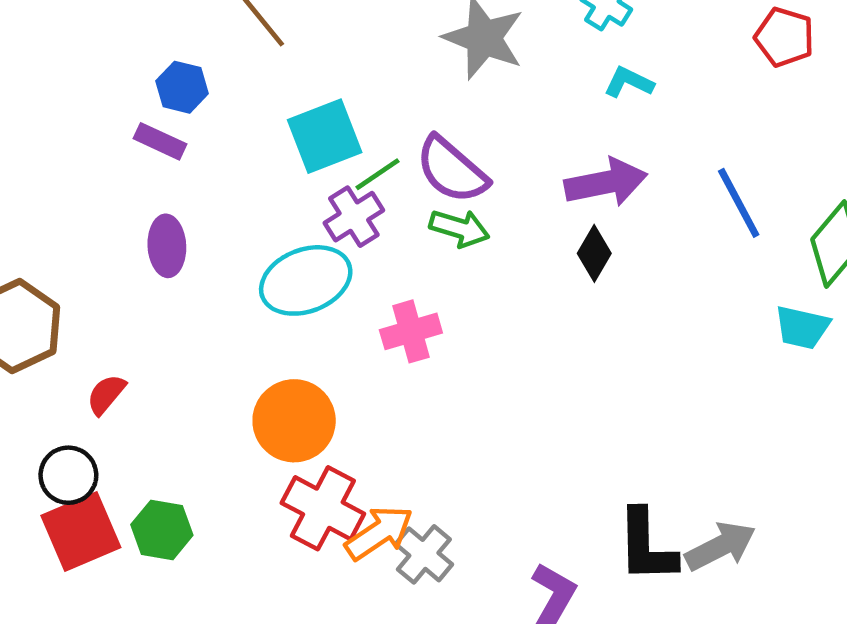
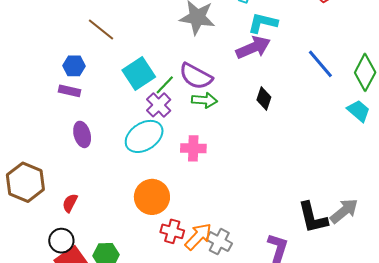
cyan L-shape: (629, 82) -> (263, 23), size x1.4
purple arrow: (606, 182) -> (253, 48), moved
cyan trapezoid: (802, 327) -> (359, 111), turned -140
pink cross: (411, 331) -> (193, 148), turned 30
red cross: (323, 508) -> (172, 231), size x0.7

